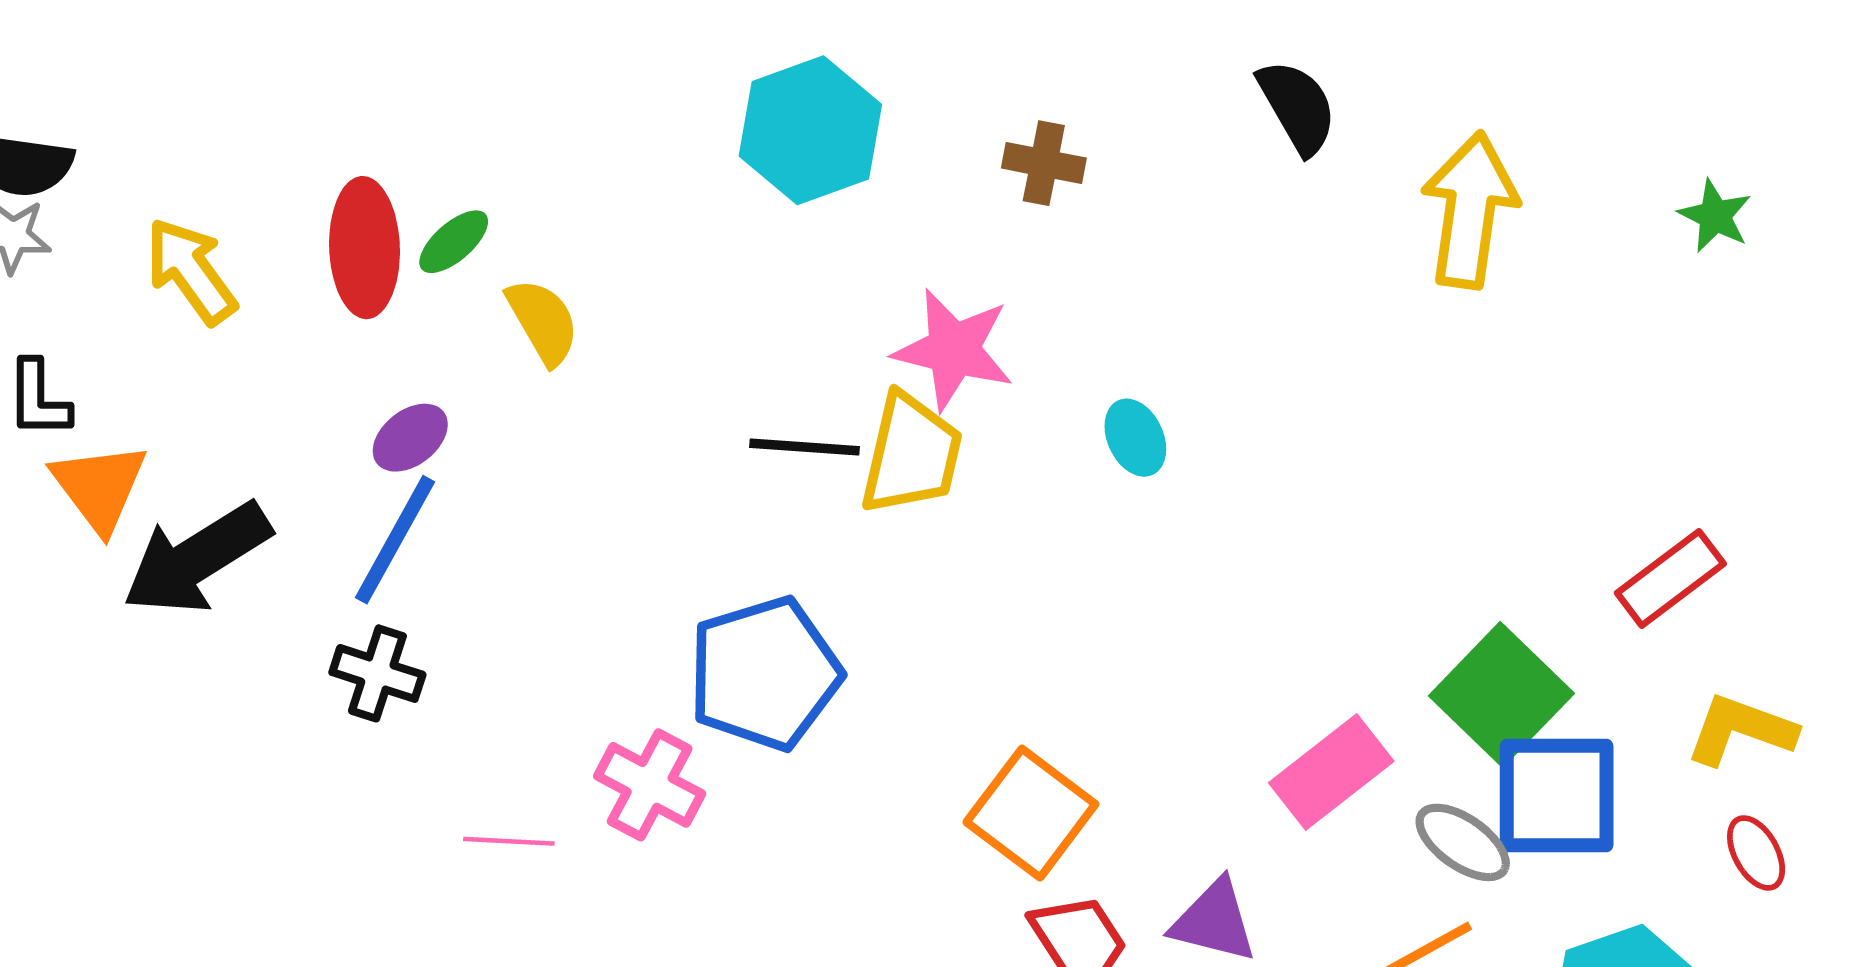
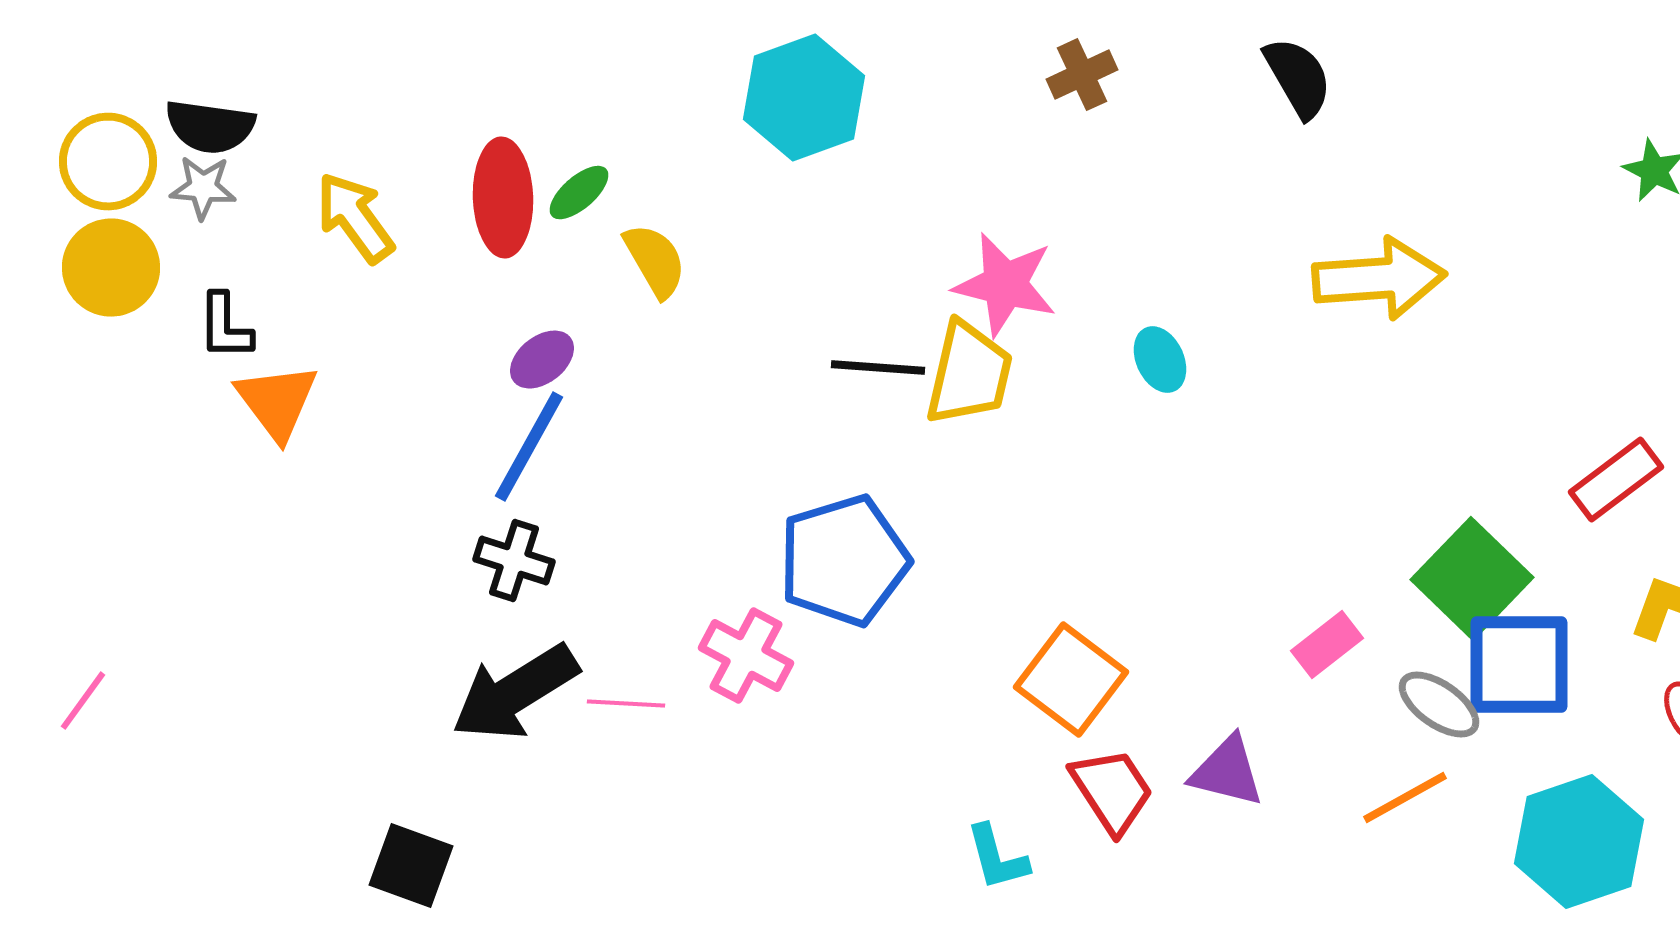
cyan hexagon: (810, 130) -> (804, 98), moved
brown cross: (1044, 163) -> (1082, 75), moved, turned -36
yellow arrow: (1470, 210) -> (1379, 279), moved, turned 78
black arrow: (197, 558) -> (515, 693), moved
pink rectangle: (1331, 772) -> (1327, 645), size x0.7

